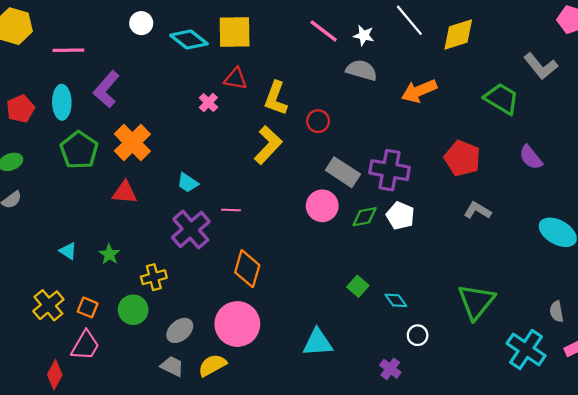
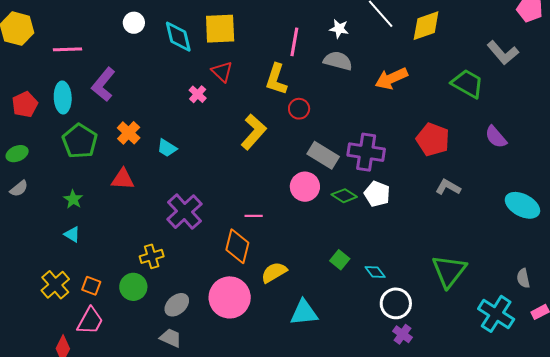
pink line: (324, 31) -> (294, 42), moved, turned 64
cyan diamond: (189, 39) -> (178, 37), turned 40
red triangle: (236, 79) -> (222, 72), turned 35
yellow L-shape: (276, 98) -> (276, 79), moved
orange cross: (132, 143) -> (129, 133), size x0.7
cyan trapezoid: (188, 183) -> (167, 148), moved
pink line: (231, 210) -> (254, 216), moved
green diamond: (365, 217) -> (344, 196), turned 45
green star: (109, 254) -> (73, 199), moved
white circle: (418, 335) -> (396, 303), size x1.6
yellow semicircle: (212, 365) -> (274, 272), moved
purple cross: (390, 369) -> (403, 334), moved

